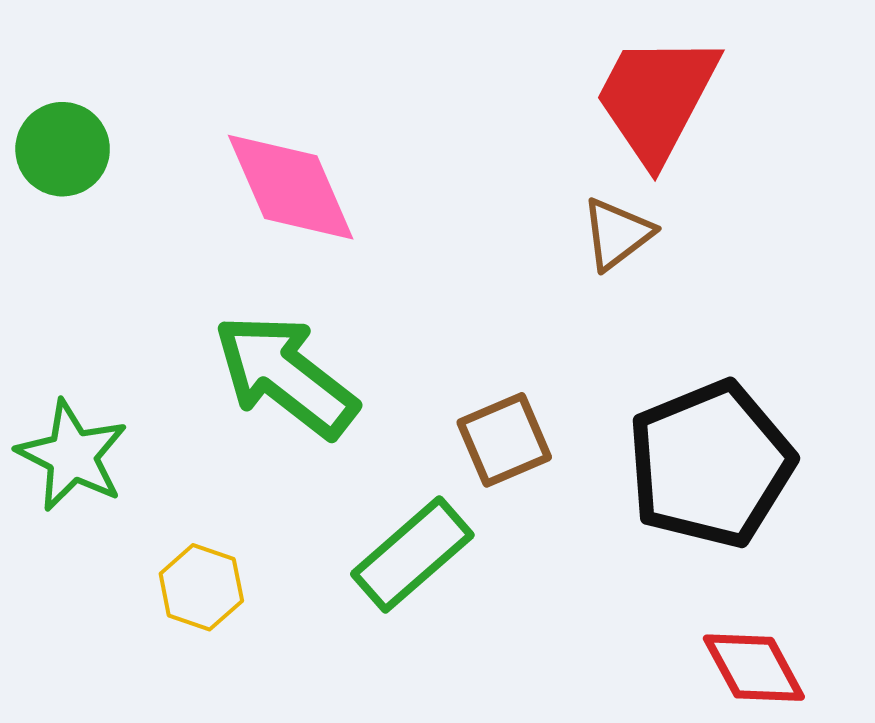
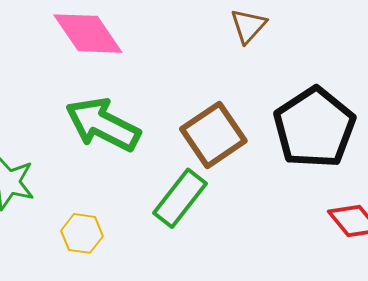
brown square: (504, 440) -> (213, 135), size x1.4

